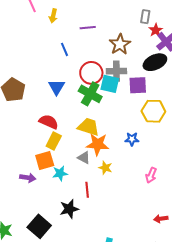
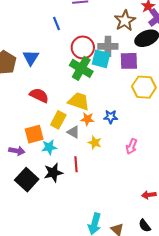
brown star: (120, 44) -> (125, 21), moved
blue triangle: (57, 87) -> (31, 58), moved
blue star: (132, 139) -> (111, 117), moved
yellow rectangle: (54, 141) -> (58, 120), moved
orange star: (98, 144) -> (87, 119), size x0.6
pink arrow: (151, 175) -> (131, 146), moved
black star: (69, 209) -> (53, 173), moved
black square: (39, 226) -> (27, 180), moved

